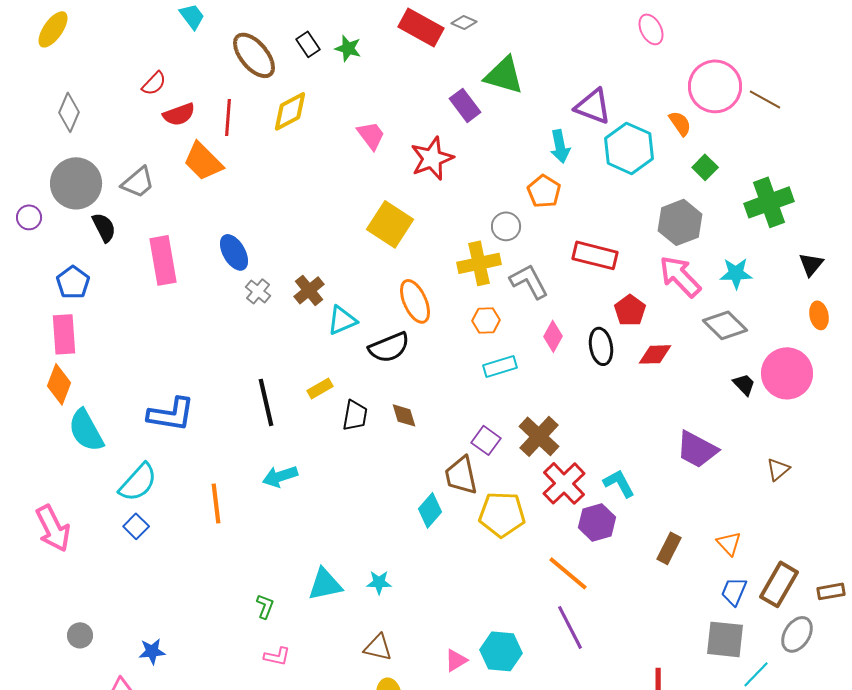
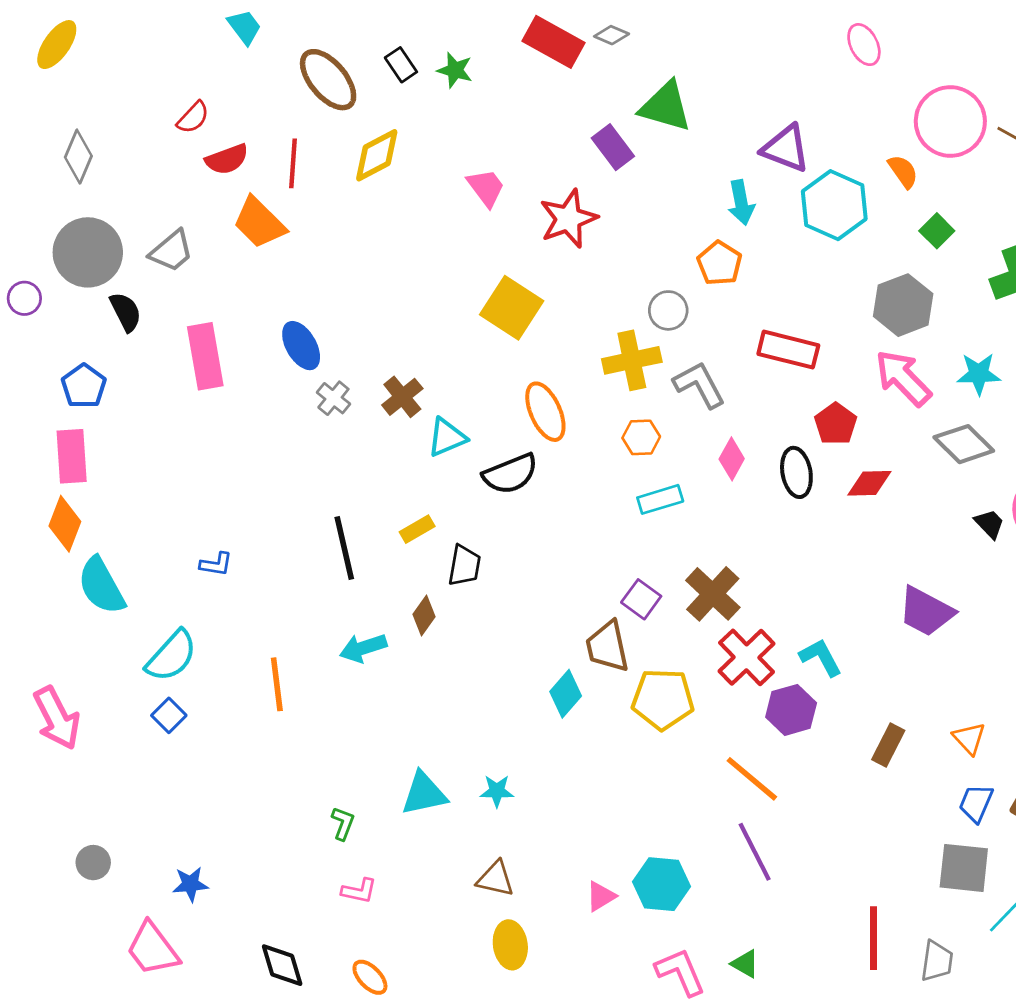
blue L-shape: (171, 414) -> (216, 564), size x0.5
brown diamond: (404, 415) -> (424, 616), moved, turned 52

